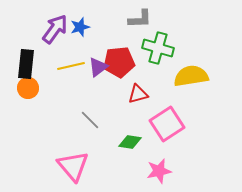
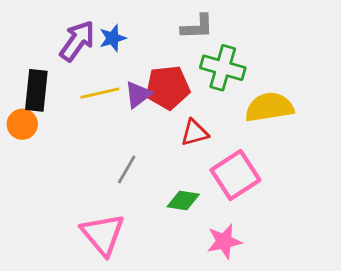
orange circle: (28, 88) -> (22, 124), moved
gray line: (90, 120) -> (127, 169), turned 75

